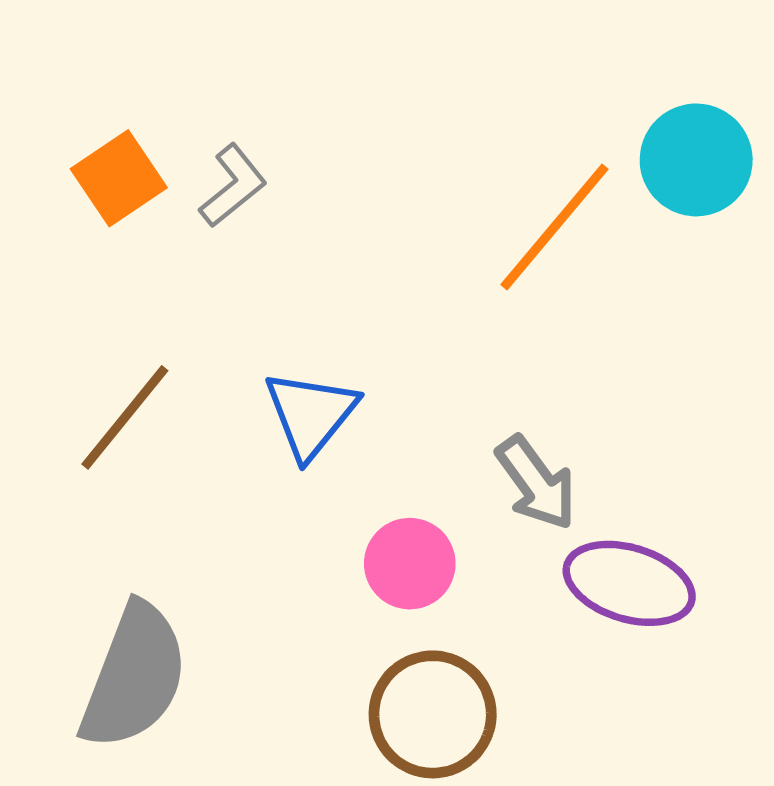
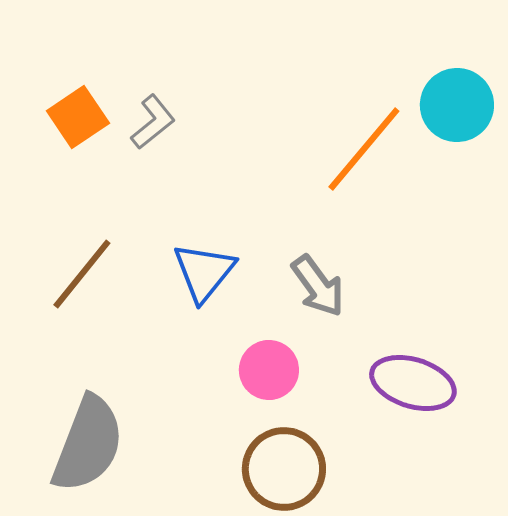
gray arrow: (536, 483) -> (318, 286), moved

